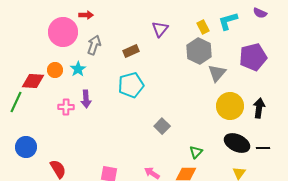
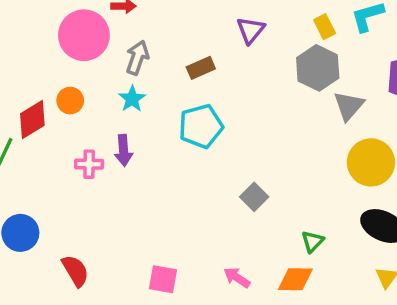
cyan star: (78, 69) -> (132, 99), moved
red diamond: (33, 81) -> (32, 119), turned -35

